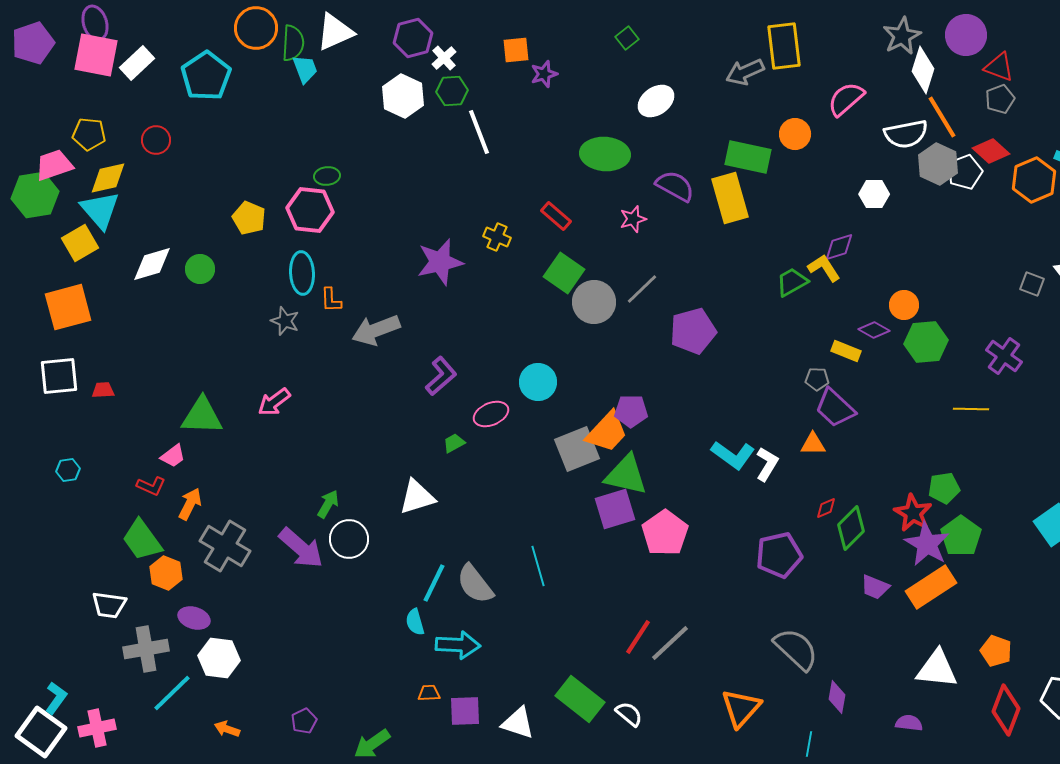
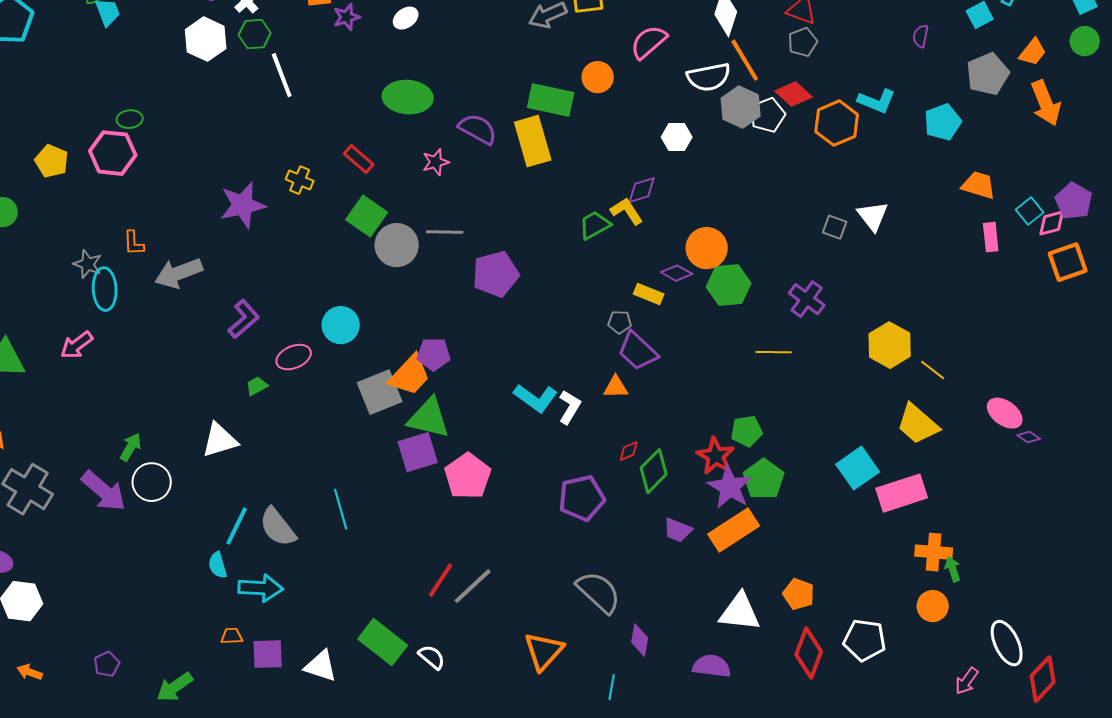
white ellipse: (656, 101) -> (406, 18), moved, size x0.7
cyan ellipse: (302, 273) -> (105, 289), moved
gray line: (642, 289) -> (445, 232), turned 45
orange circle: (904, 305) -> (707, 248), size x1.4
purple semicircle: (909, 723) -> (712, 666), size x1.4

